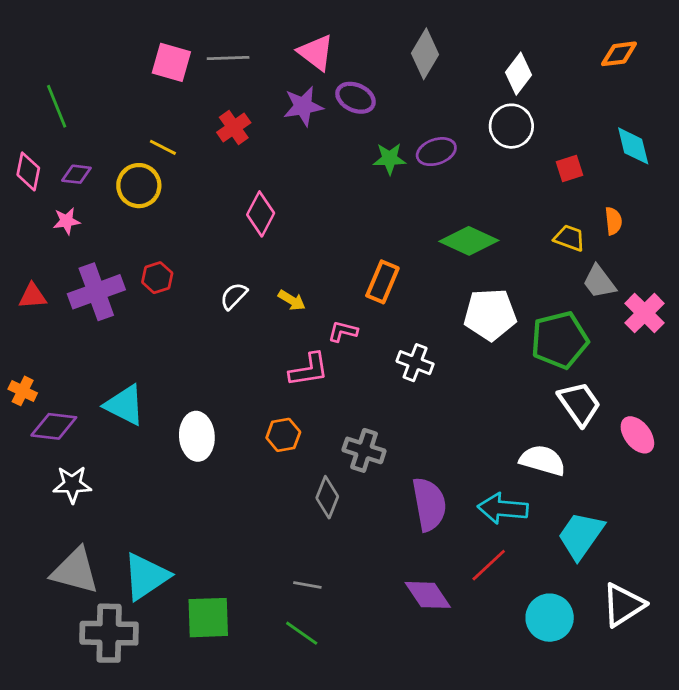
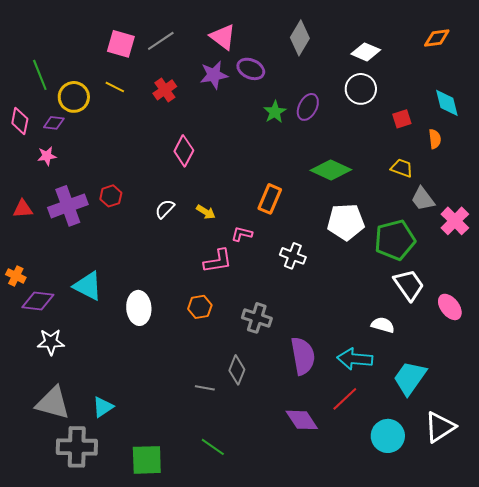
gray line: (228, 58) -> (161, 41), turned -32
white diamond: (518, 74) -> (366, 52), turned 76
yellow line: (163, 147) -> (115, 87), moved
purple ellipse: (436, 152) -> (308, 107), turned -44
green star: (390, 159) -> (275, 112), turned -30
yellow circle: (139, 186) -> (74, 97), moved
orange semicircle: (613, 221) -> (435, 139), moved
white semicircle: (543, 460) -> (383, 325), size x0.7
gray diamond: (327, 497) -> (237, 370), moved
cyan triangle: (146, 577) -> (103, 407), size x0.6
gray line: (307, 585) -> (205, 388), moved
green square: (208, 618) -> (147, 460), moved

